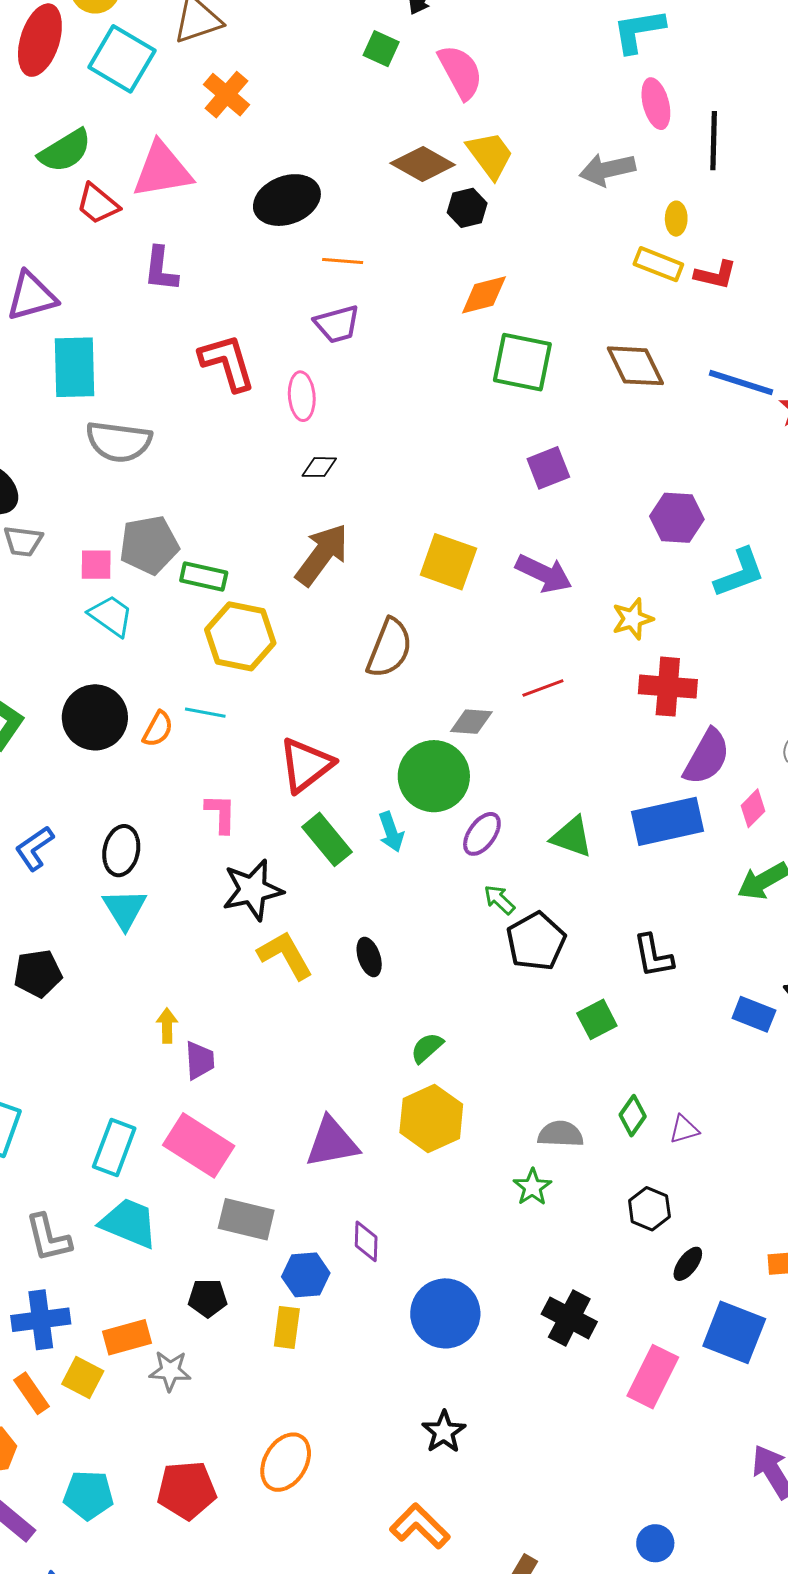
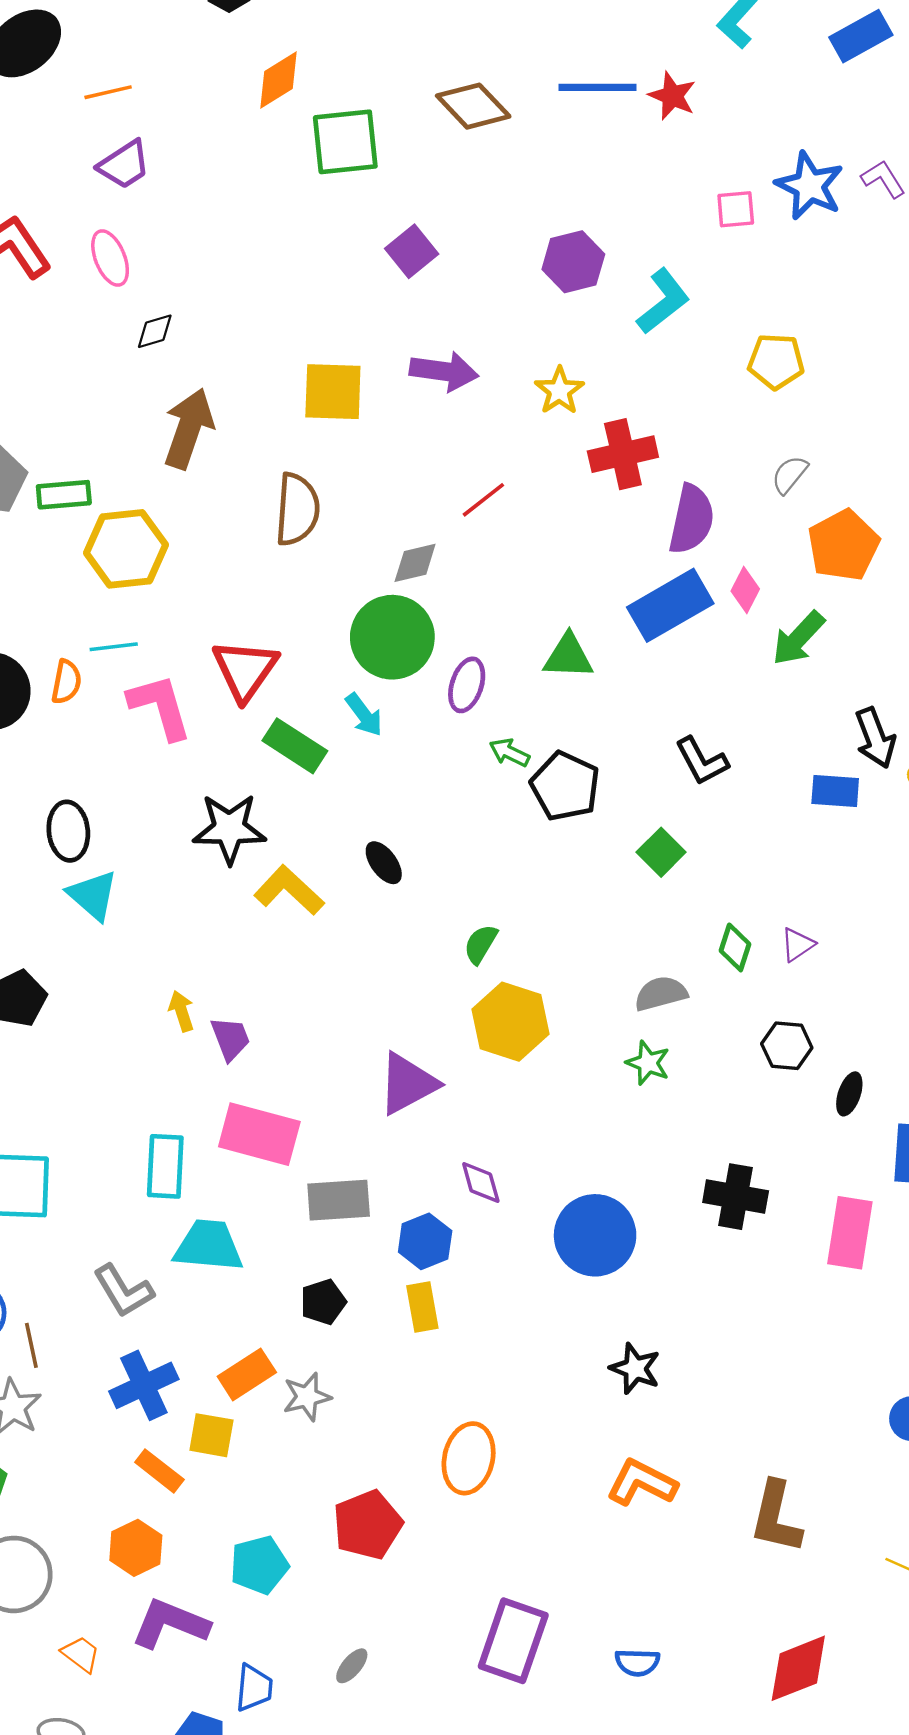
pink diamond: (753, 808) -> (745, 590), moved
pink L-shape: (221, 814) -> (160, 707), moved, size x1.5
black star: (253, 890) -> (229, 829), turned 30

